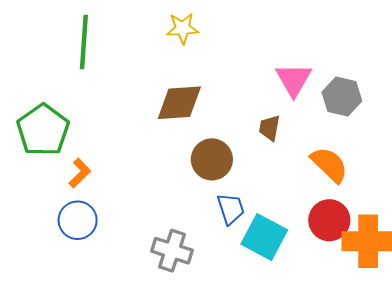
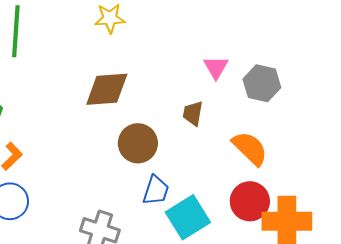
pink triangle: (294, 80) -> (216, 67), size x0.7
blue trapezoid: (231, 209) -> (156, 190), turned 36
cyan square: (264, 237) -> (188, 217), turned 30

